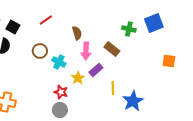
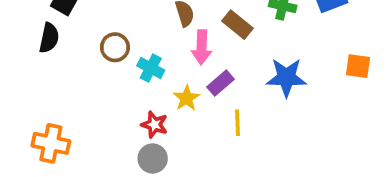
brown rectangle: (112, 49) -> (237, 25), moved
yellow line: (113, 88) -> (237, 123), moved
blue star: (133, 101) -> (286, 77), moved, turned 30

